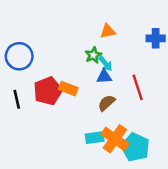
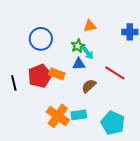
blue circle: (19, 56) -> (41, 39), moved
blue triangle: (104, 77) -> (79, 64), moved
red line: (138, 87) -> (115, 73), turned -40
orange cross: (115, 139) -> (58, 116), moved

